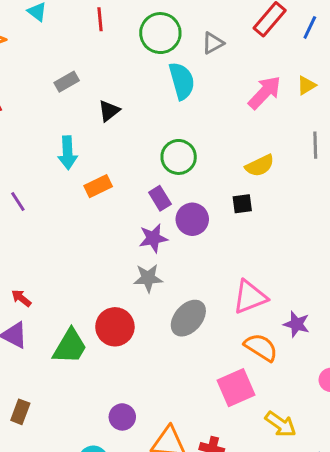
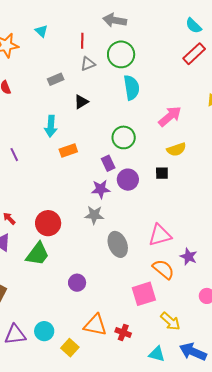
gray triangle: (213, 43) -> (88, 64), moved
pink arrow: (265, 92) -> (170, 116), moved
gray ellipse: (188, 318) -> (118, 244), turned -70
red circle: (115, 327) -> (48, 223), moved
purple circle: (122, 417) -> (77, 283), moved

